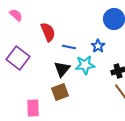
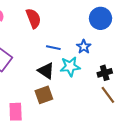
red semicircle: (48, 32) -> (33, 18), moved
black triangle: (62, 69) -> (46, 71), turned -36

